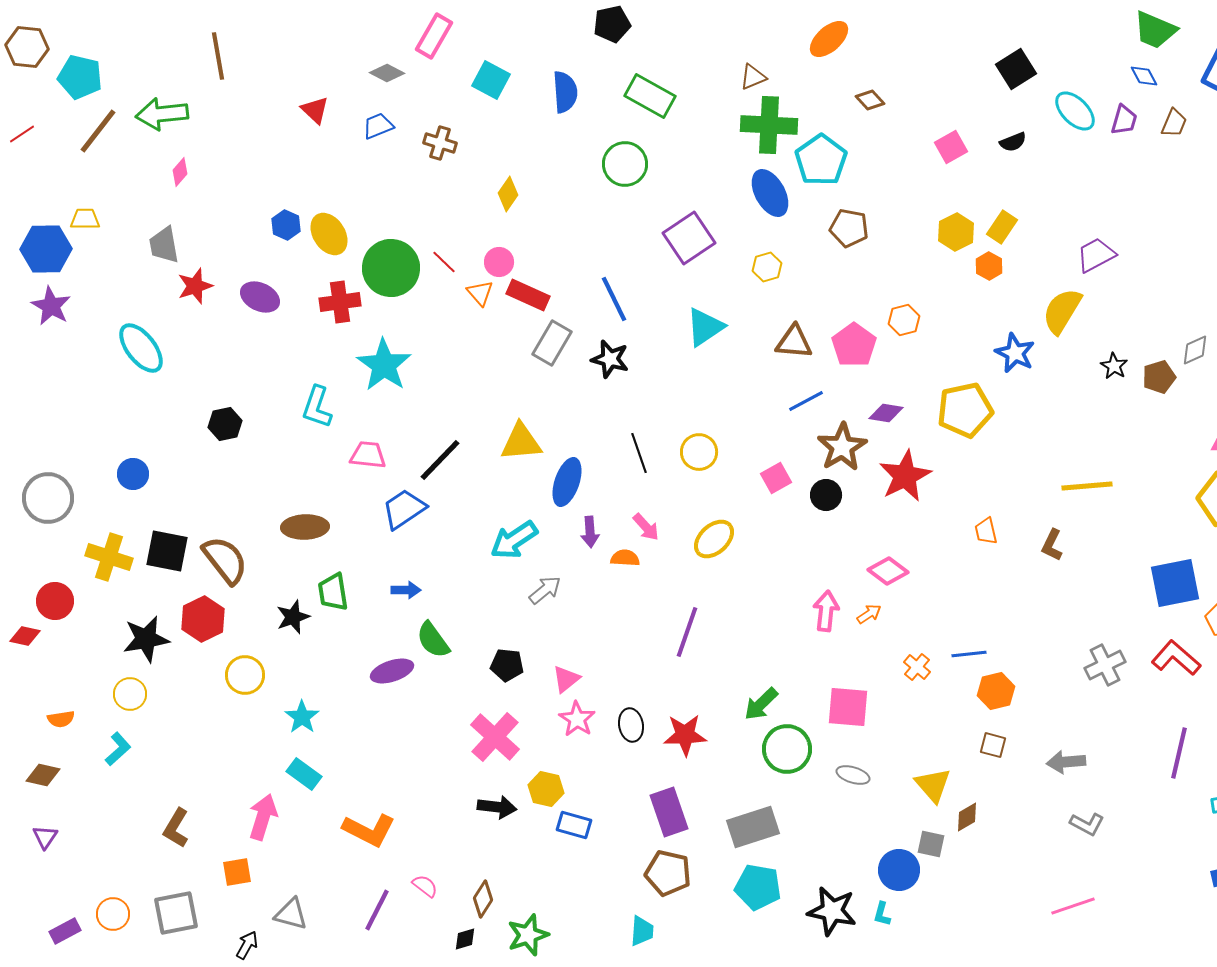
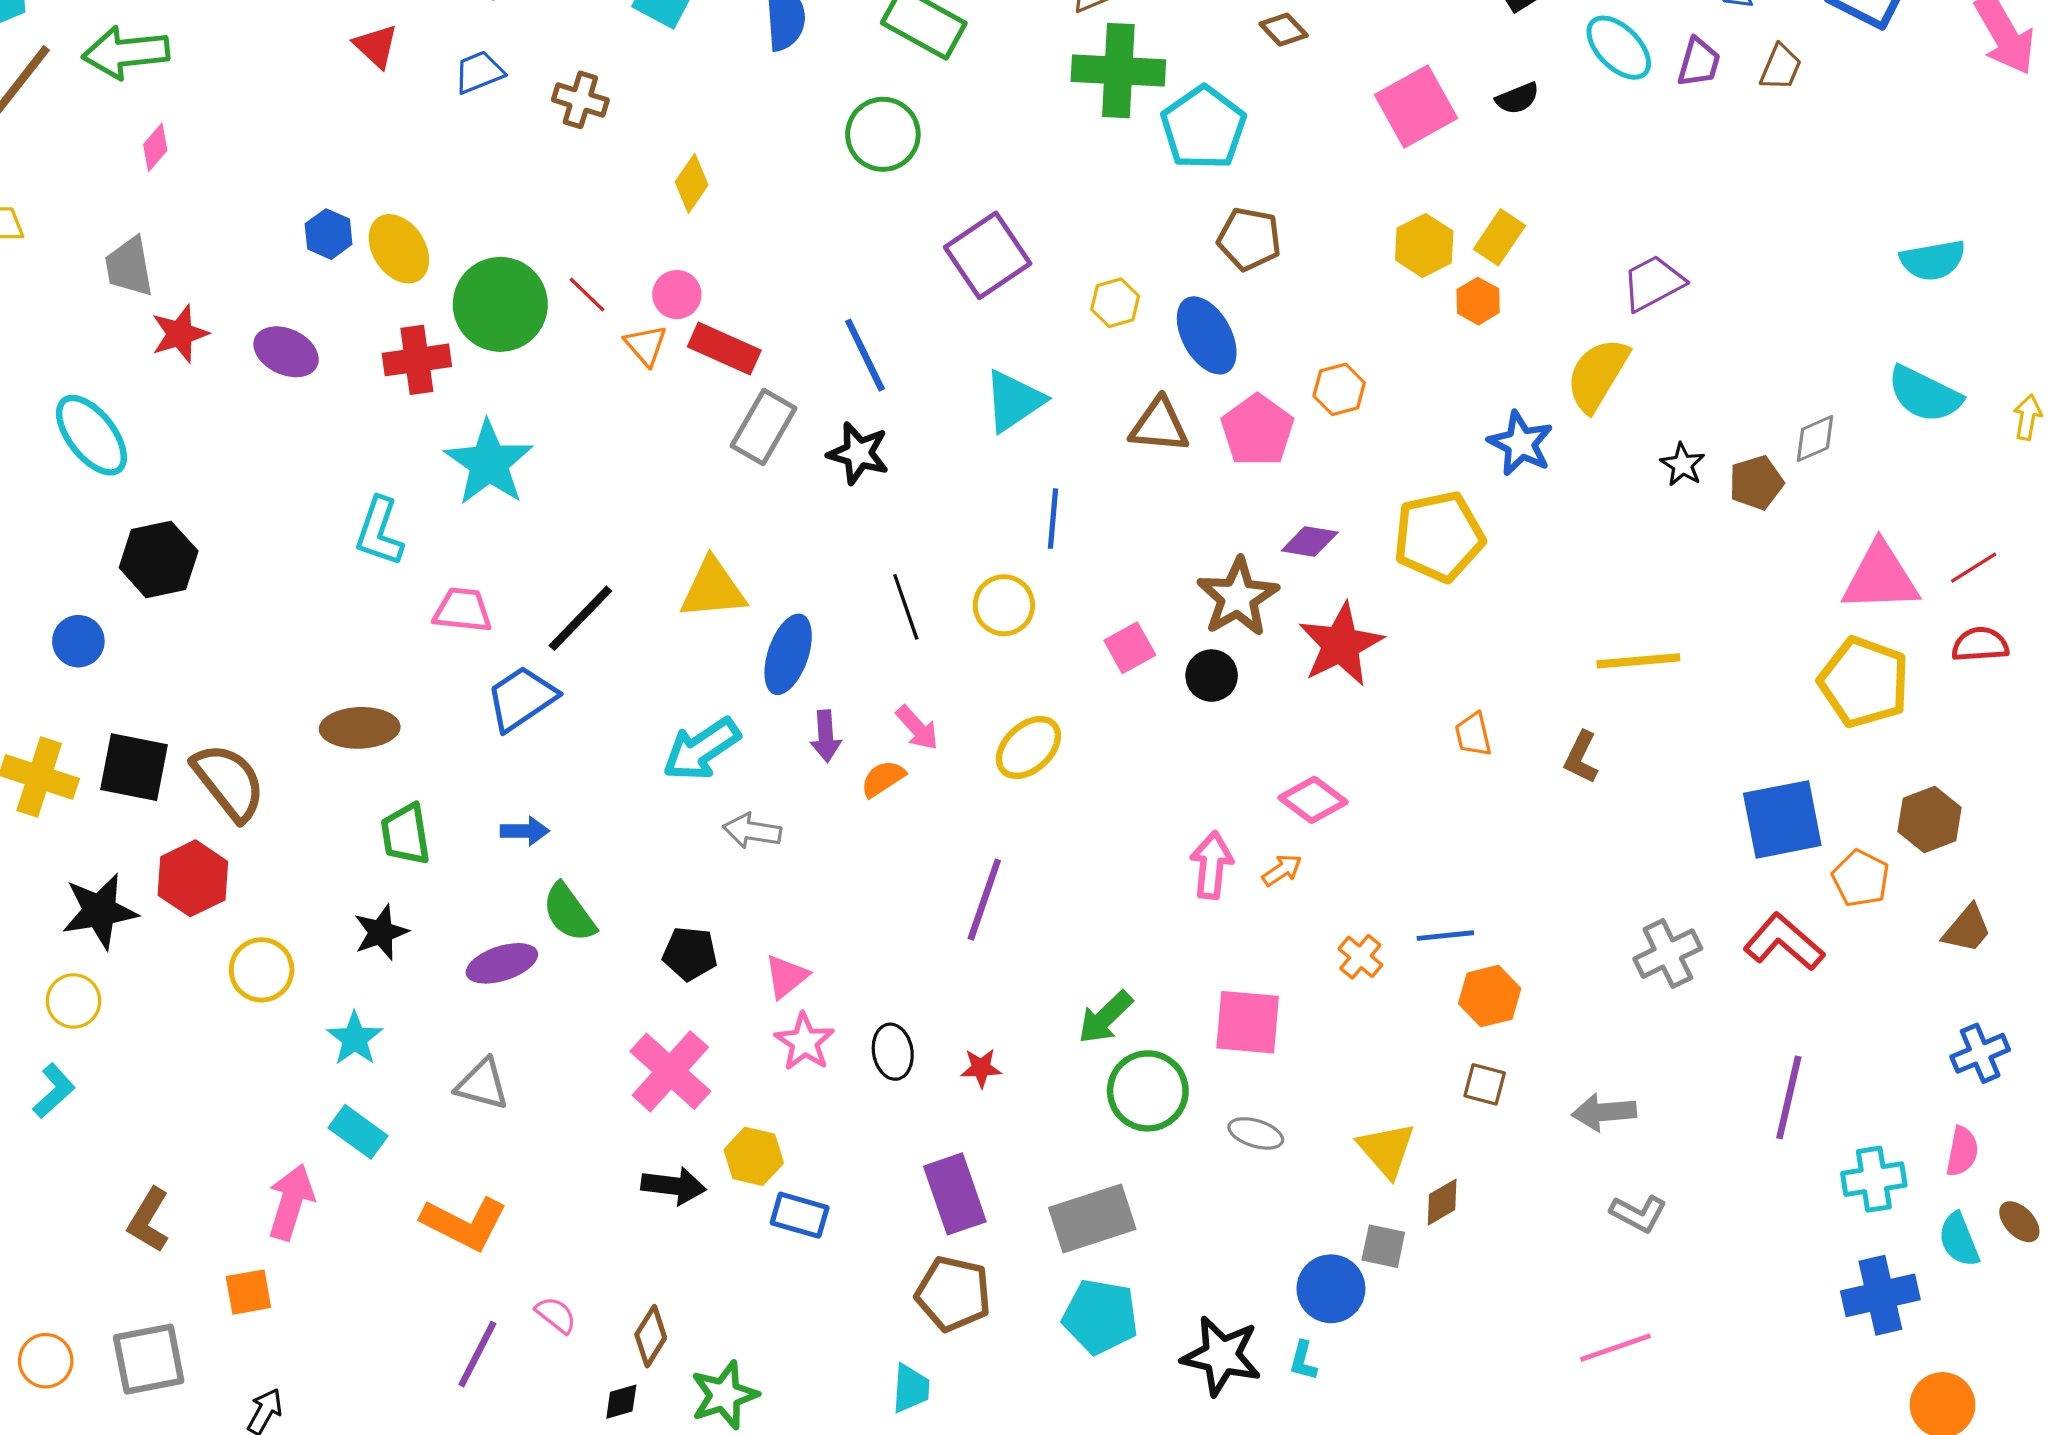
pink square: (951, 147) -> (1416, 107), size x1.5
blue ellipse: (770, 193) -> (1207, 335), moved
blue line: (806, 401) -> (1053, 519), moved, turned -57
black hexagon: (225, 424) -> (159, 559), moved, size x1.4
orange semicircle: (625, 558) -> (883, 779), turned -36
gray arrow: (545, 590) -> (752, 831), turned -132
black star: (293, 617) -> (381, 932), moved
red star: (685, 735) -> (981, 1068), size x0.6
gray triangle: (291, 914) -> (482, 1084), moved

